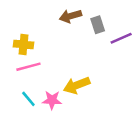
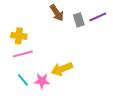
brown arrow: (70, 16) -> (57, 13), turned -108
purple line: (121, 38) -> (98, 17), moved

